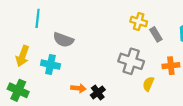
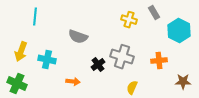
gray rectangle: (156, 34) -> (154, 13), moved
gray semicircle: (63, 40) -> (78, 37), moved
yellow semicircle: (148, 84) -> (132, 88), moved
black cross: (98, 92) -> (98, 65), moved

